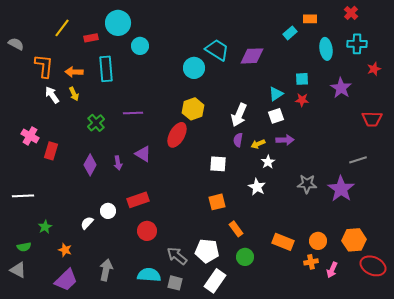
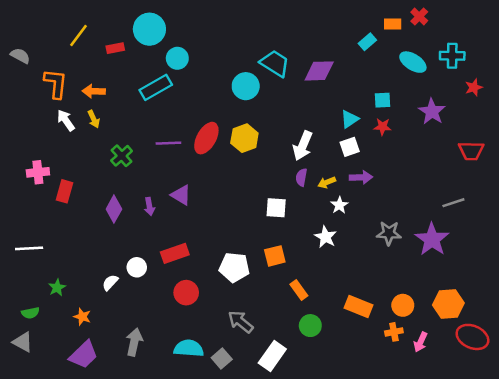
red cross: (351, 13) -> (419, 16), moved
cyan ellipse: (326, 49) -> (413, 62), turned -50
cyan rectangle: (106, 69) -> (156, 87), moved, turned 65
red ellipse: (177, 135) -> (206, 138), moved
pink cross: (30, 136) -> (38, 172), turned -36
white pentagon: (207, 251) -> (234, 267), moved
gray arrow: (177, 256) -> (241, 322), moved
gray square: (175, 283) -> (222, 359), turned 35

